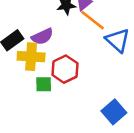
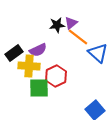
green square: (44, 84) -> (39, 88), size x1.5

